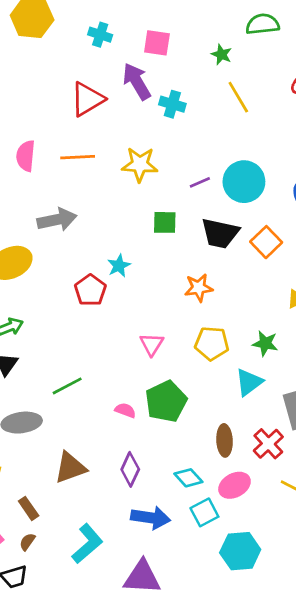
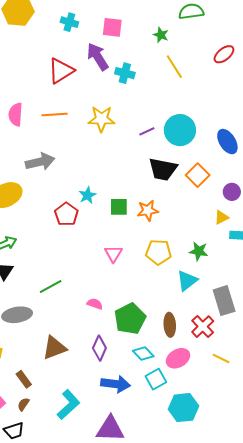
green square: (165, 222) -> (119, 207), moved
green pentagon: (166, 401) -> (130, 319), moved

